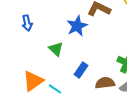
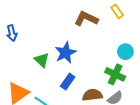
blue star: (77, 26) -> (66, 53), moved

